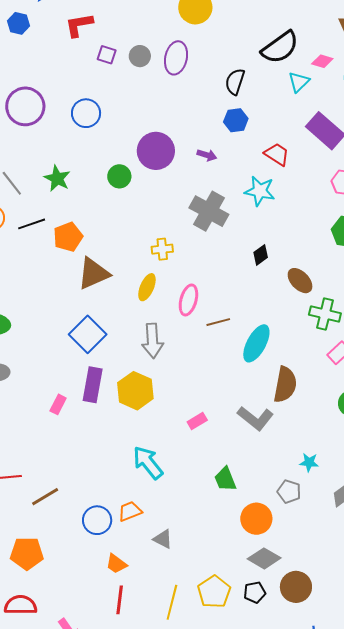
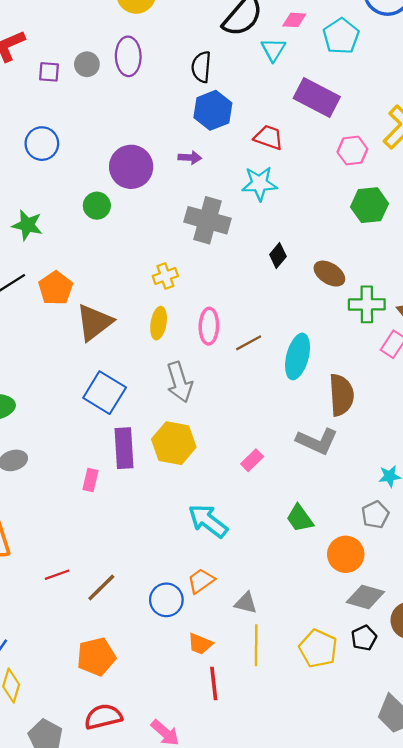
blue hexagon: (236, 120) -> (213, 110), size x1.4
gray pentagon: (289, 492) -> (375, 515), turned -30
yellow line: (172, 602) -> (256, 645), moved

